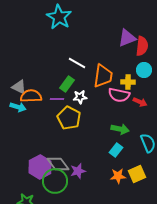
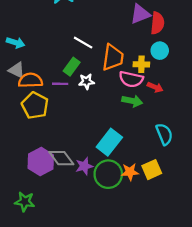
cyan arrow: (18, 107) -> (16, 43), moved
yellow pentagon: (69, 118) -> (35, 106), moved
green arrow: (120, 129) -> (132, 101), moved
cyan rectangle: (116, 150) -> (109, 142), moved, size x1.6
green circle: (55, 181) -> (108, 174), moved

